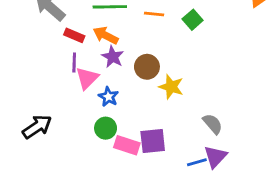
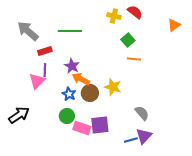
orange line: (154, 14) -> (134, 59), moved
red rectangle: (74, 35) -> (45, 51), turned -40
orange arrow: (106, 35) -> (81, 79), moved
brown circle: (147, 67) -> (90, 93), moved
pink triangle: (87, 78) -> (37, 81), moved

